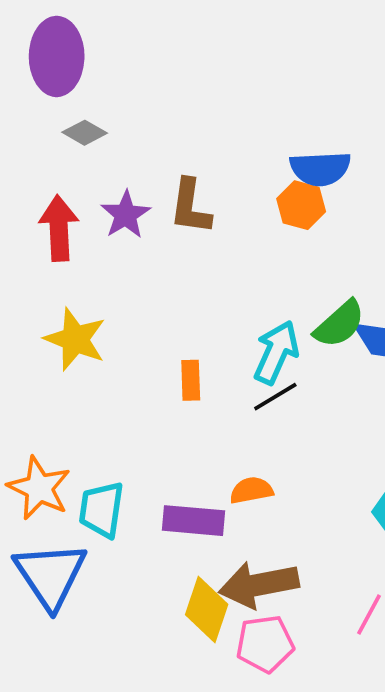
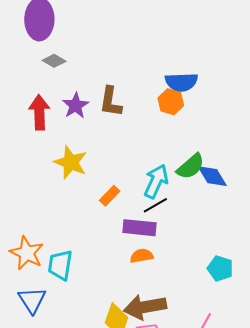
yellow star: (75, 339) -> (71, 162), moved
orange rectangle: (191, 380) -> (110, 196), turned 45
purple rectangle: (194, 521) -> (140, 228), moved
blue triangle: (50, 575) -> (32, 300), size x0.7

